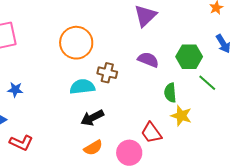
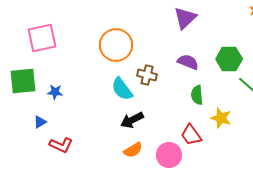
cyan semicircle: (82, 87) -> (122, 89), turned -120
green semicircle: (170, 93) -> (197, 95), moved

